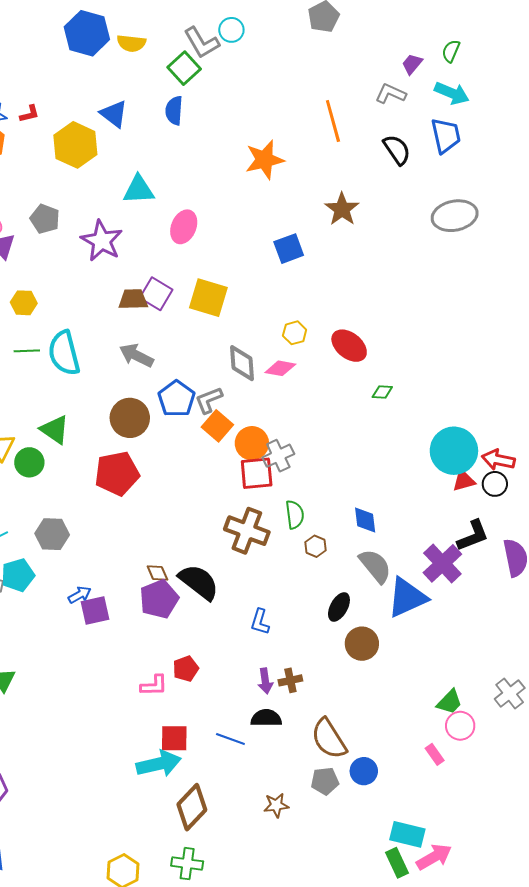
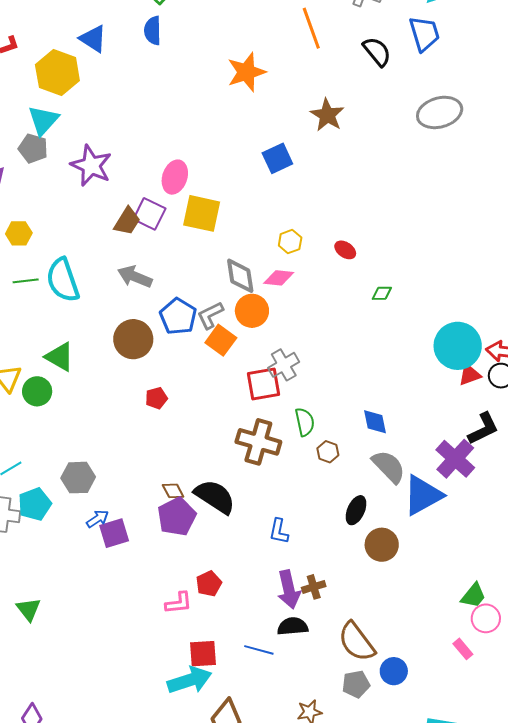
cyan triangle: (139, 190) -> (43, 120), moved, turned -40
pink ellipse: (184, 227) -> (175, 177), moved
brown trapezoid: (133, 299) -> (127, 221), turned 128
red ellipse: (349, 346) -> (345, 250), size x0.6
orange circle: (252, 443) -> (252, 311), moved
red pentagon: (117, 473) -> (156, 398), moved, size x0.5
gray hexagon: (52, 534) -> (78, 478), moved
purple arrow: (265, 681) -> (289, 589), size x1.5

